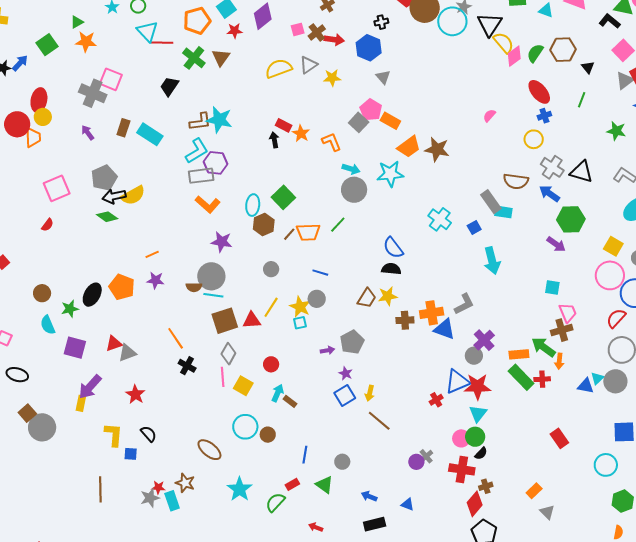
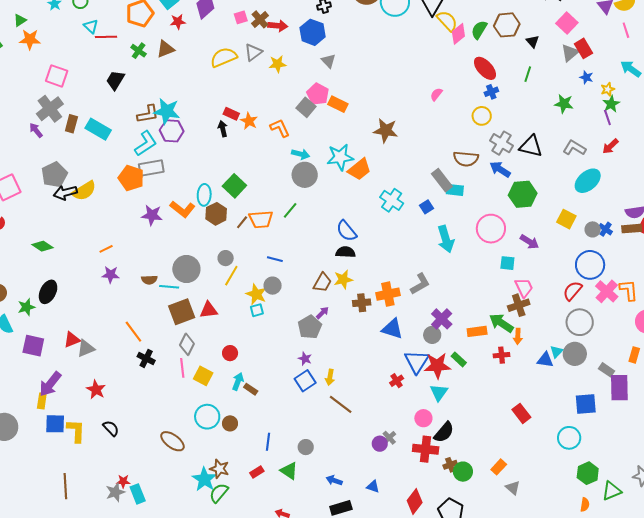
cyan triangle: (147, 31) -> (91, 26), size x0.7
green cross: (194, 58) -> (139, 51), size x0.7
brown triangle: (221, 58) -> (165, 49), turned 36
gray cross: (93, 93) -> (50, 109), moved, turned 32
orange trapezoid: (409, 147) -> (359, 169), moved
purple hexagon: (215, 163) -> (172, 131), moved
orange L-shape: (208, 204) -> (182, 209), moved
green diamond: (107, 217) -> (42, 246), moved
purple star: (222, 242) -> (152, 215), moved
purple arrow: (556, 244) -> (529, 242), moved
pink circle: (610, 275) -> (491, 229), moved
gray circle: (211, 276) -> (186, 269), moved
orange pentagon: (122, 287) -> (131, 178), moved
yellow line: (271, 307) -> (231, 276), moved
blue triangle: (444, 329) -> (392, 329), moved
purple arrow: (327, 350) -> (322, 313), moved, turned -32
green rectangle: (521, 377) -> (459, 359), moved, size x0.6
blue triangle: (457, 382) -> (417, 362), turned -32
green circle: (475, 437) -> (463, 472), moved
black semicircle: (481, 453) -> (444, 432), size x1.6
blue square: (131, 454) -> (55, 424), moved, size x1.5
brown star: (185, 483) -> (219, 469), moved
green semicircle: (275, 502) -> (219, 493), moved
red diamond: (475, 504) -> (415, 501), moved

